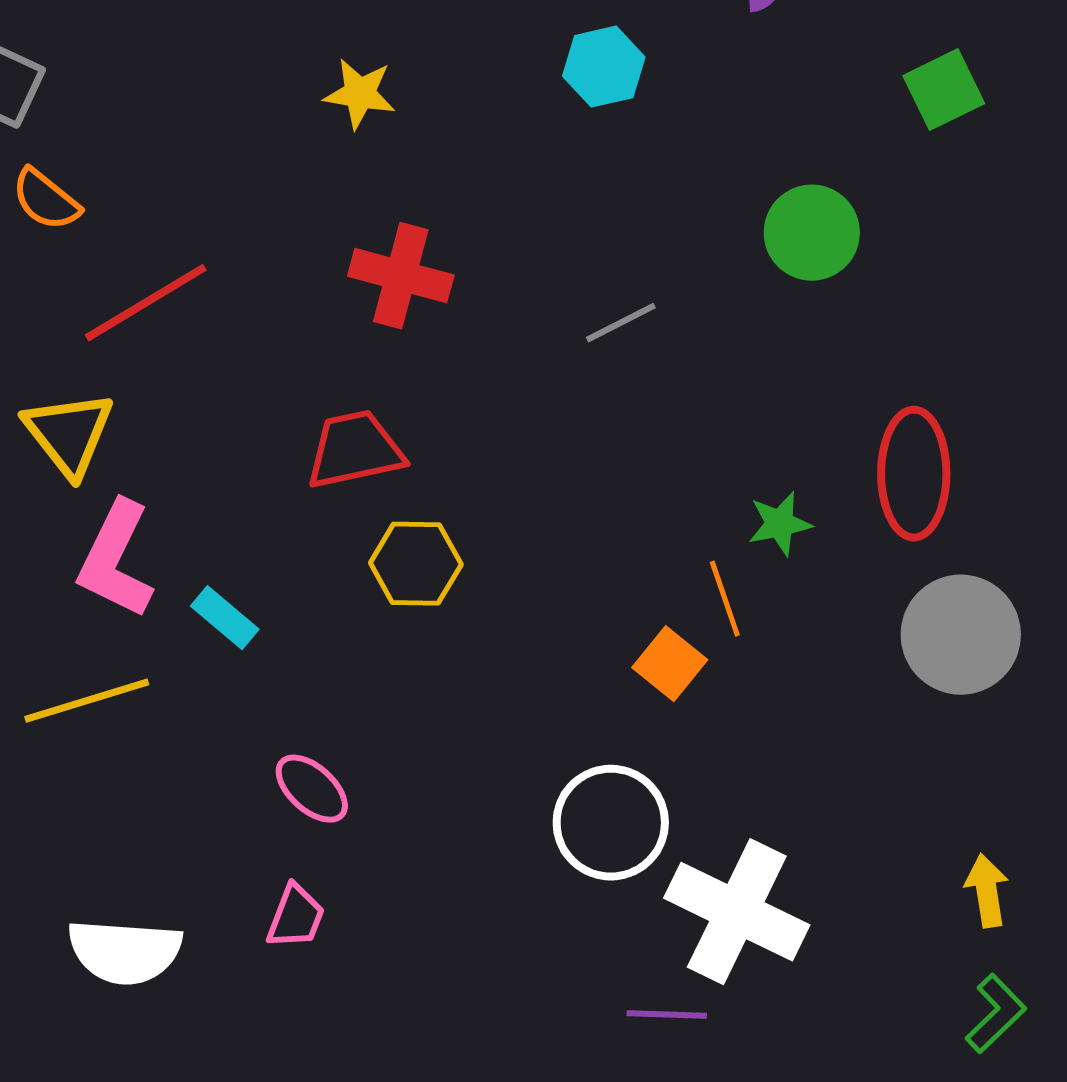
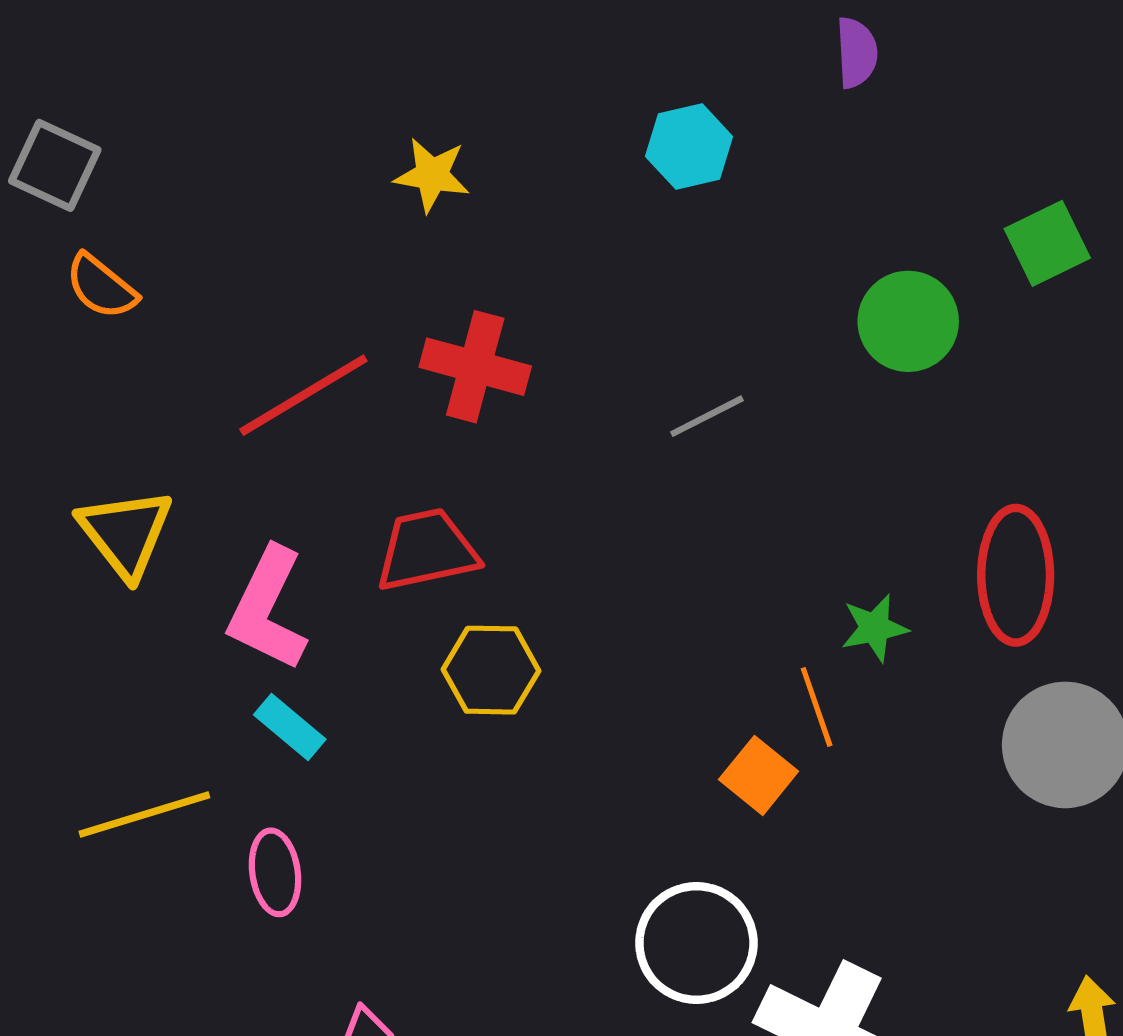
green square: (944, 90) -> (1047, 243), moved
red line: (146, 303) -> (303, 395), moved
pink L-shape: (116, 560) -> (268, 609), moved
pink ellipse: (312, 789) -> (275, 872), moved, turned 40

